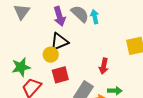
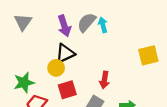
gray semicircle: (80, 14) -> (87, 22), turned -90
red arrow: (104, 66) -> (104, 80), moved

